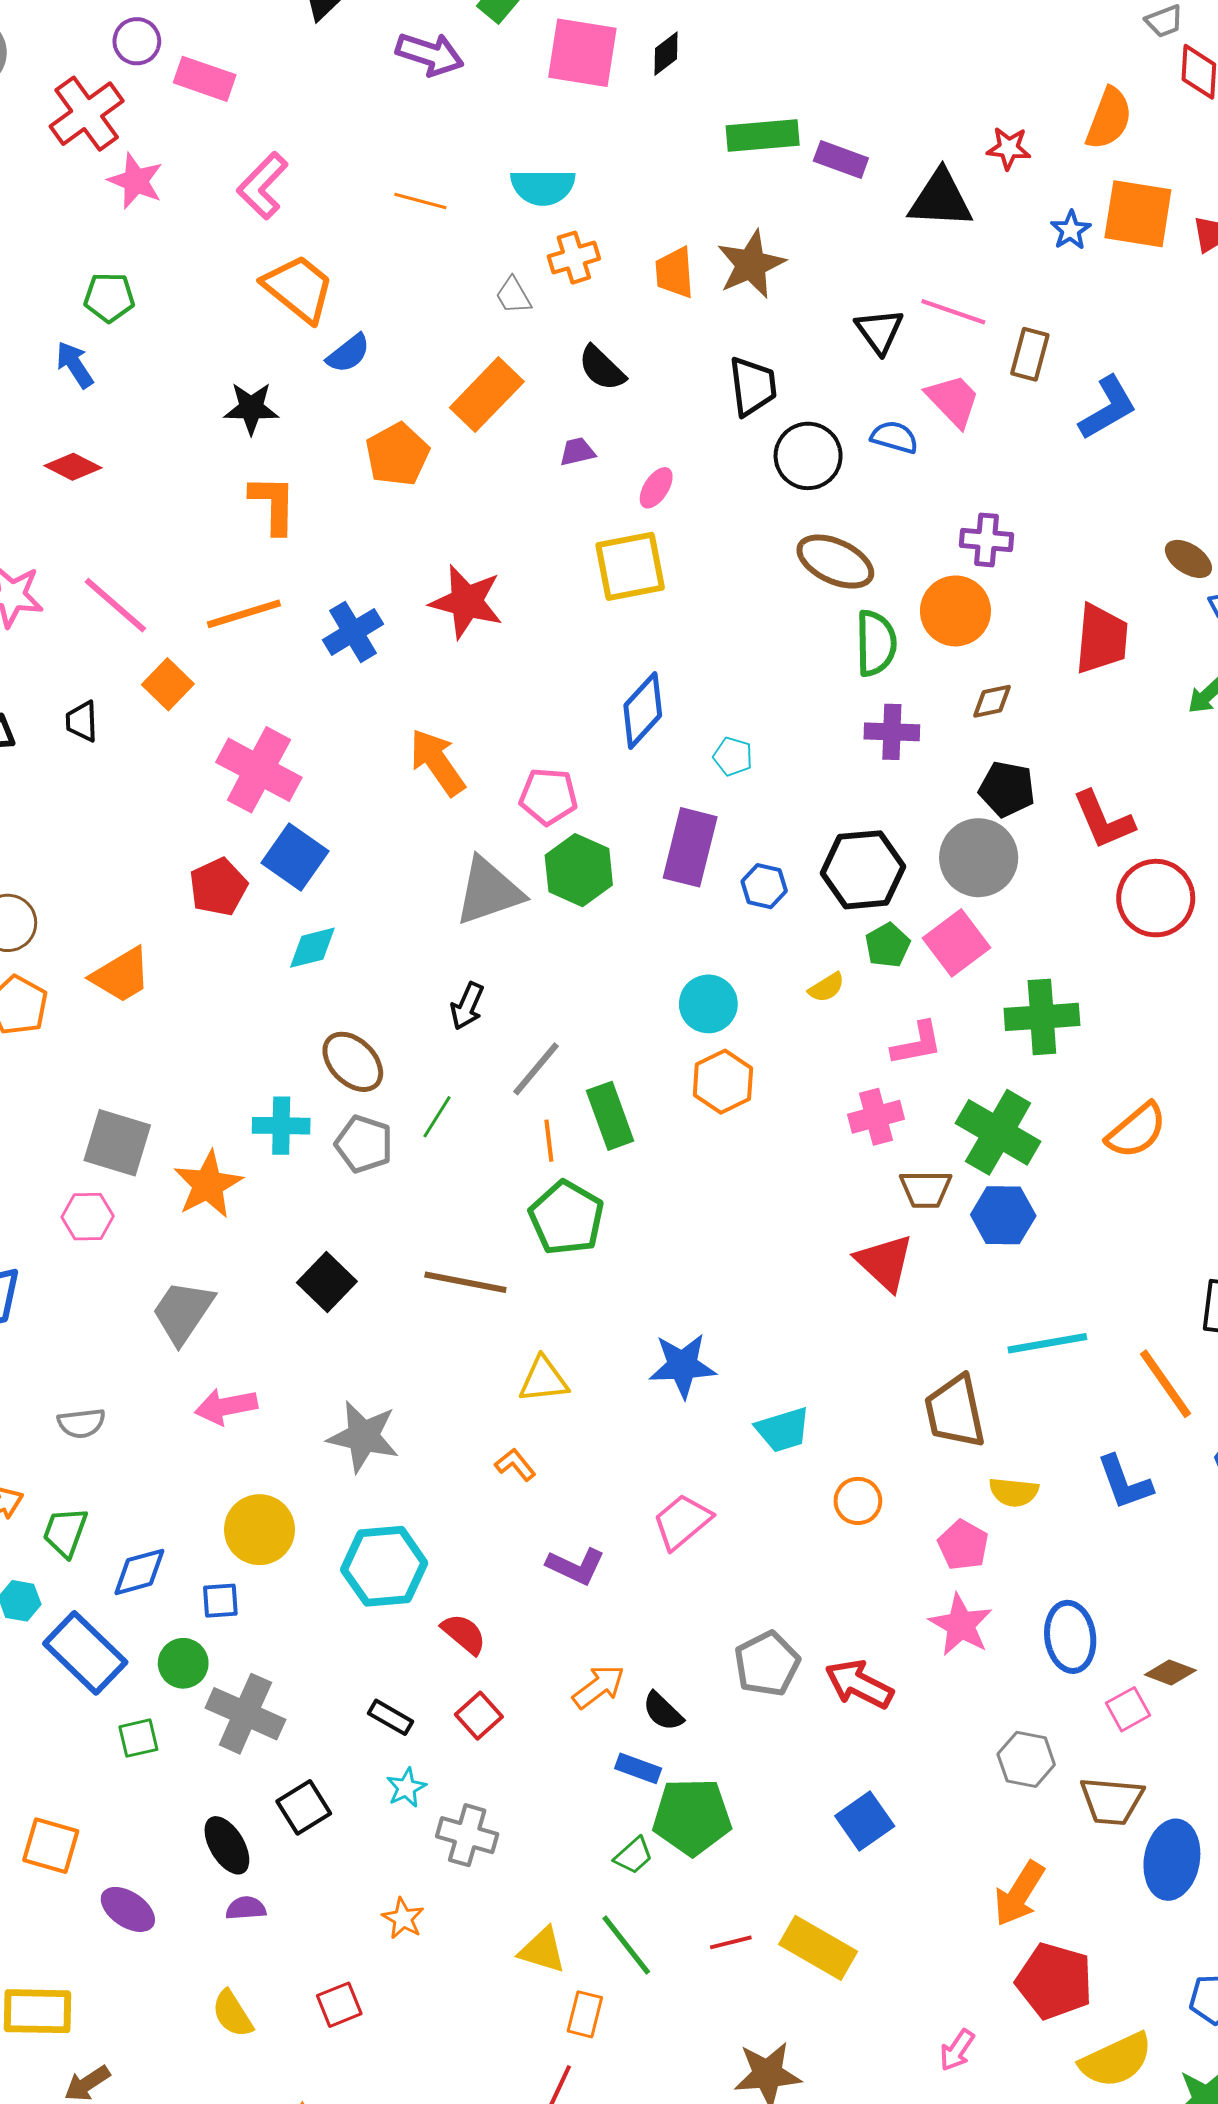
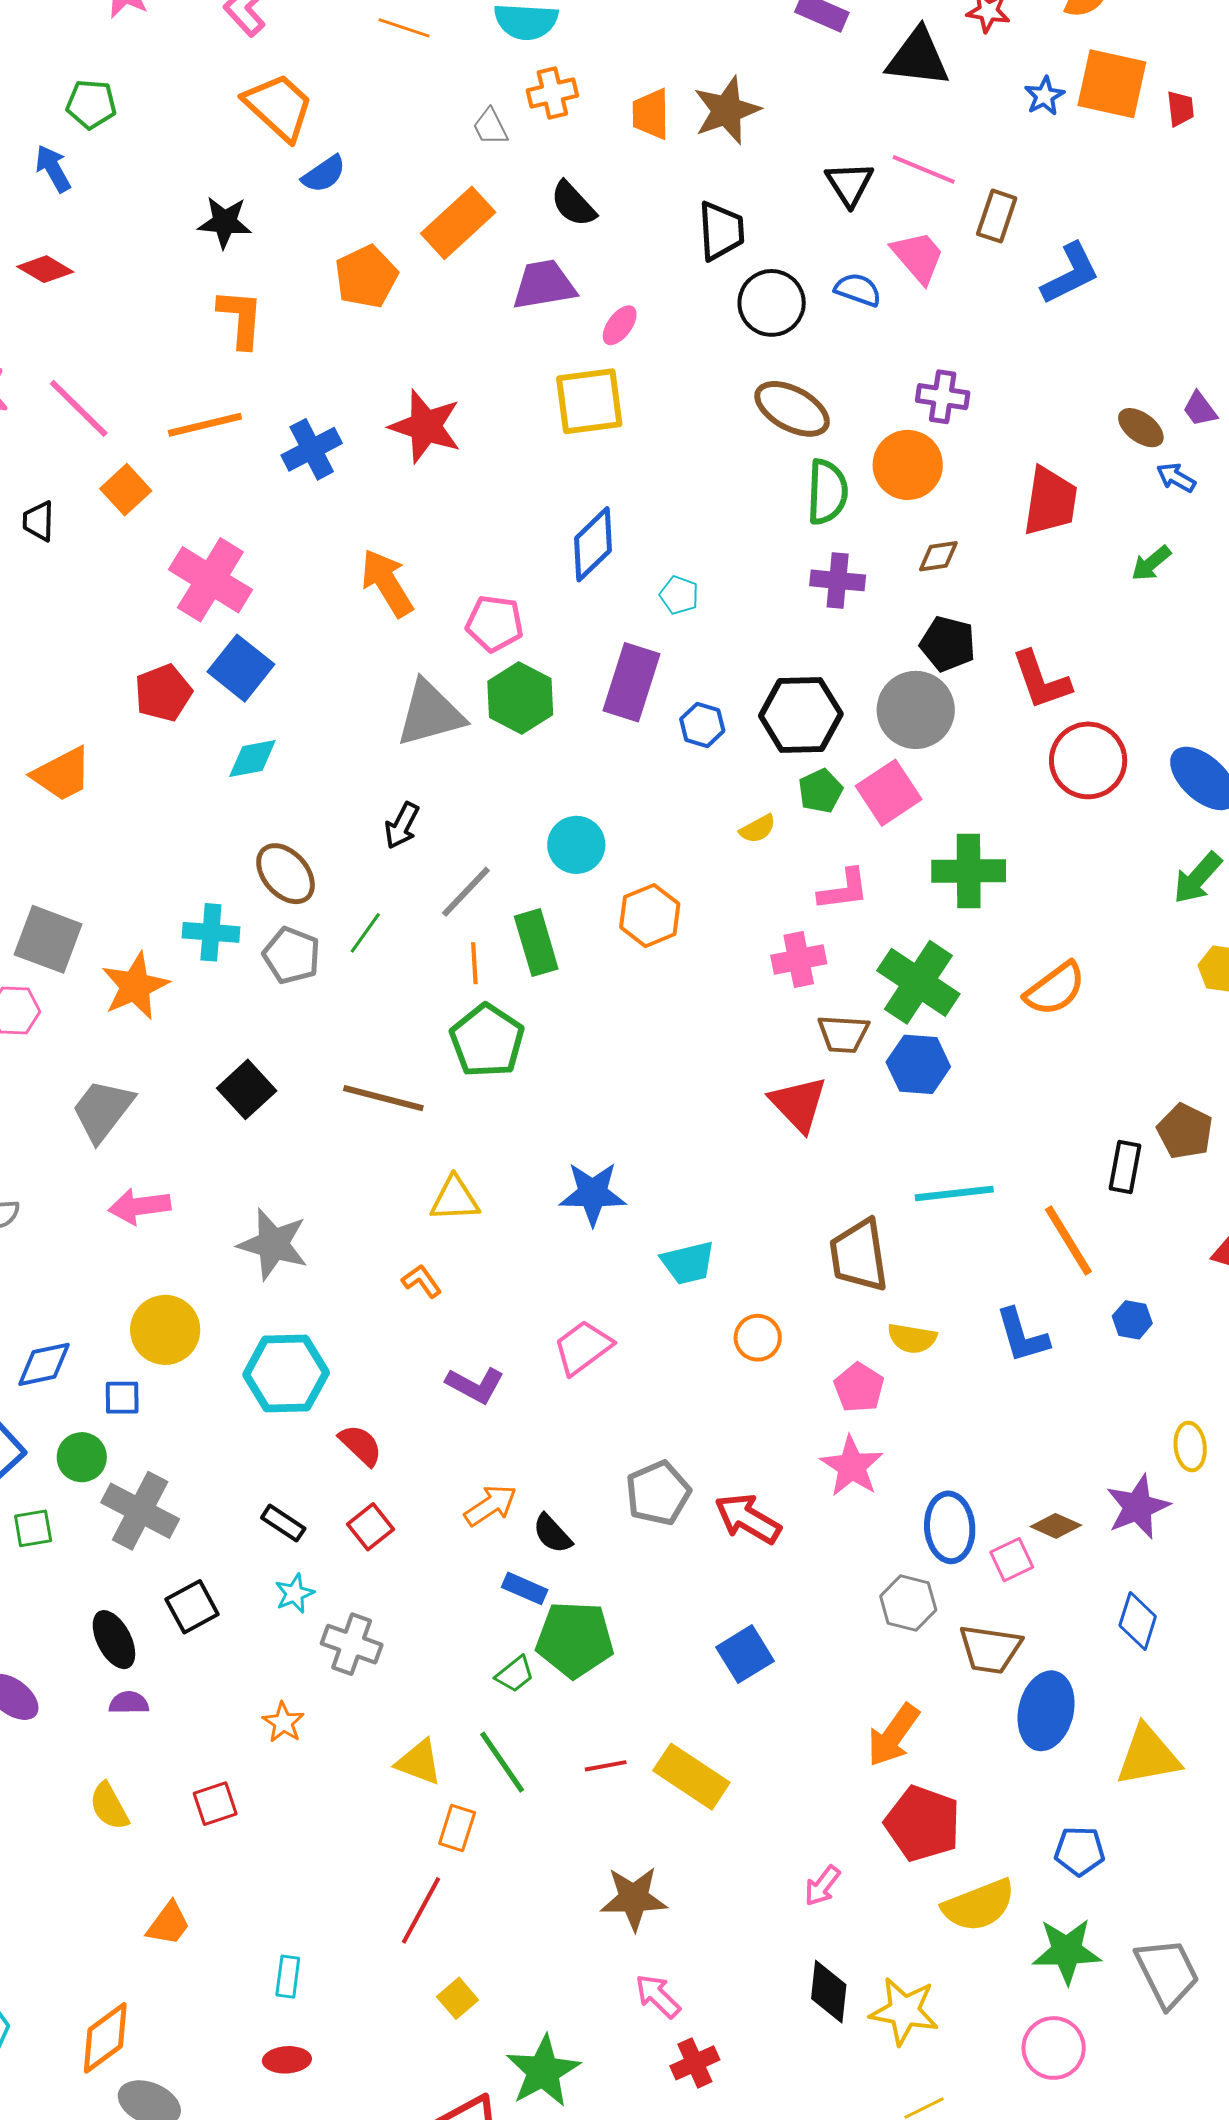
purple trapezoid: (577, 452) -> (544, 285), size x1.8
cyan circle: (708, 1004) -> (576, 845), moved
blue ellipse: (1070, 1637) -> (950, 1527), moved

